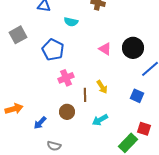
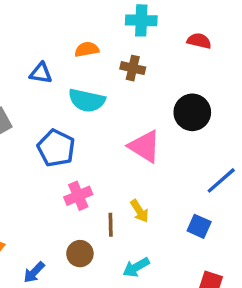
cyan semicircle: (71, 22) -> (87, 100), size x1.5
black circle: (133, 48) -> (192, 112), moved
pink triangle: (105, 49) -> (145, 146), size x1.5

